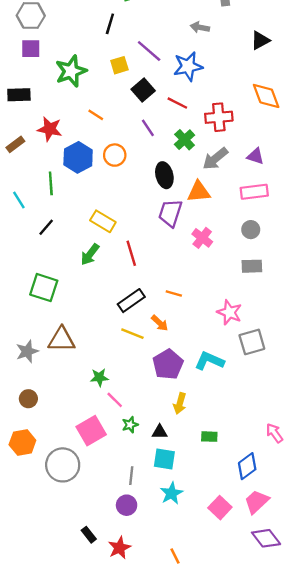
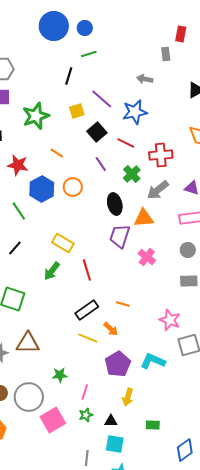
green line: (51, 183) -> (19, 211), turned -30
pink line: (115, 400) -> (85, 392), moved, turned 63
gray circle: (63, 465) -> (29, 397), moved

